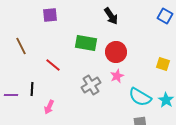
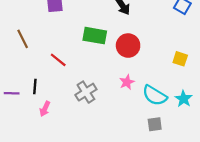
pink star: (117, 76) -> (127, 82), moved
gray cross: (91, 85) -> (86, 92), moved
pink arrow: (49, 107) -> (45, 109), moved

